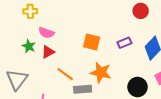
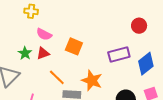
orange square: (92, 42) -> (74, 46), moved
purple rectangle: (124, 43) -> (119, 55), size x1.5
green star: (29, 46) -> (25, 53), moved

